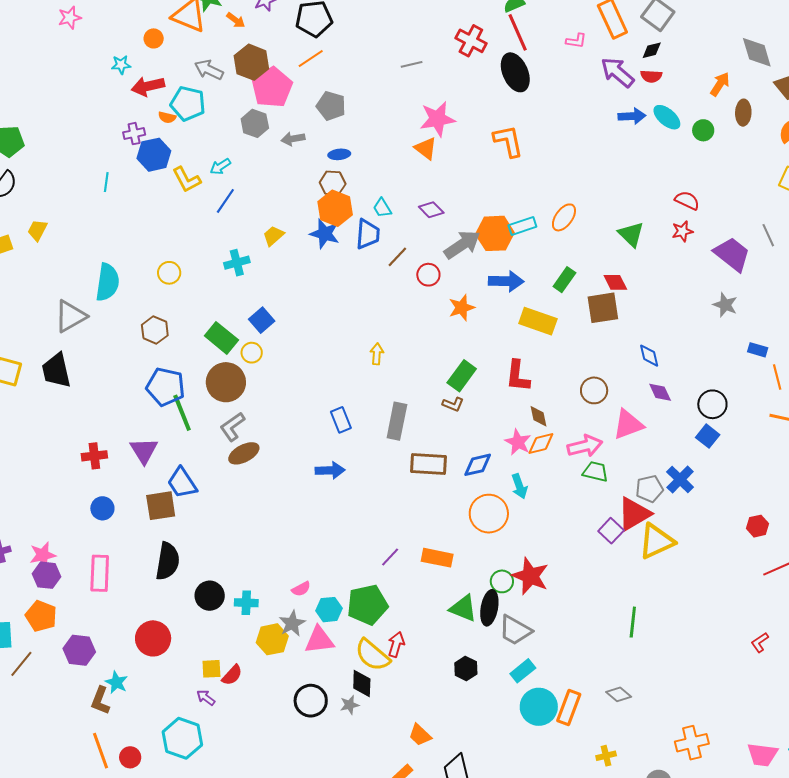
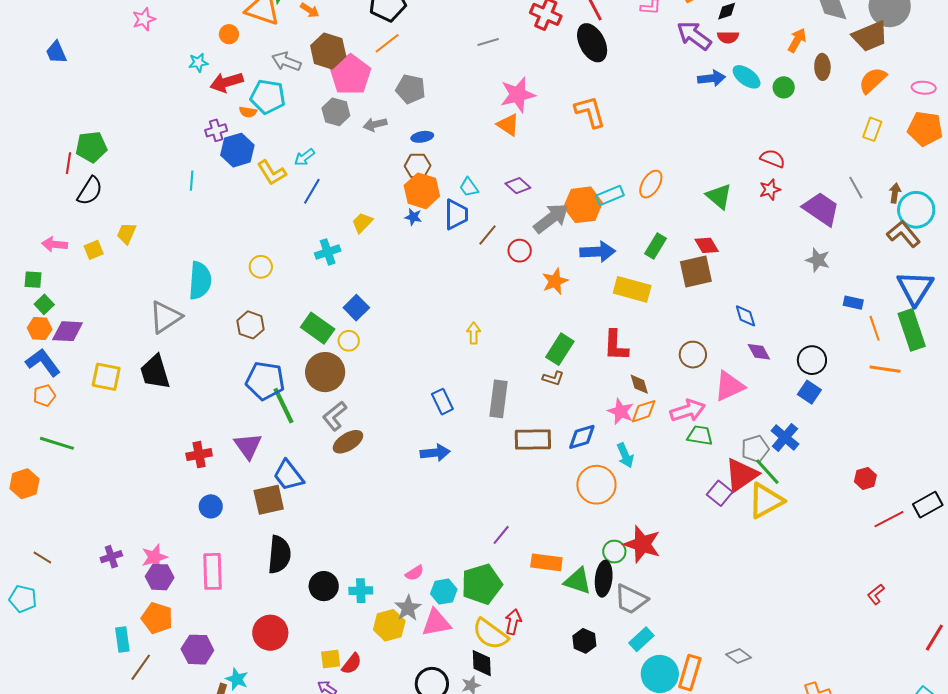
blue star: (325, 234) -> (413, 217), size x0.6
orange rectangle: (437, 558) -> (546, 562), moved
green line: (633, 622) -> (767, 472), moved, turned -44

